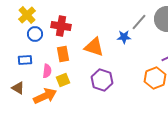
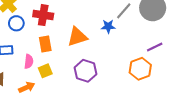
orange triangle: (94, 47) -> (77, 37), turned -35
orange arrow: (45, 96) -> (27, 87), size x0.7

